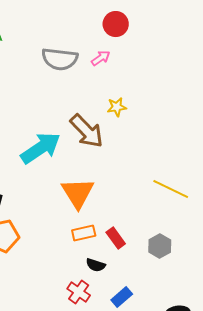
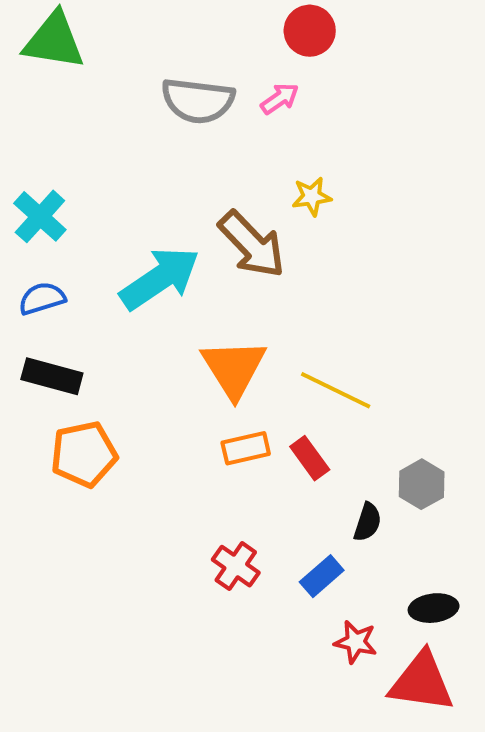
yellow line: (171, 189) -> (336, 390), moved
gray hexagon: (160, 246) -> (422, 484), moved
black semicircle: (96, 265) -> (368, 522), moved, turned -90

